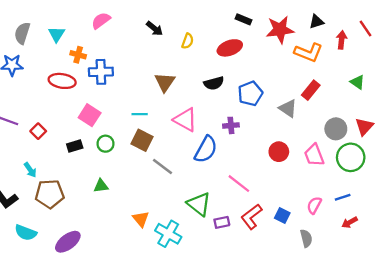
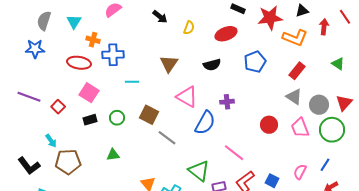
blue pentagon: (250, 94) -> (255, 62), moved
gray triangle: (288, 108) -> (294, 97), moved
cyan line: (140, 114) -> (132, 82), moved
pink square: (90, 115) -> (89, 93), moved
blue line: (343, 197) -> (325, 165), turned -40

